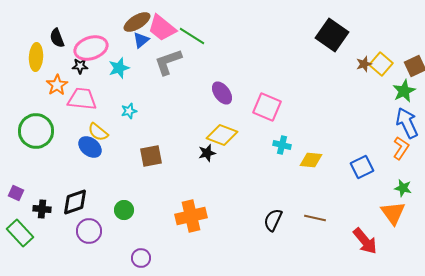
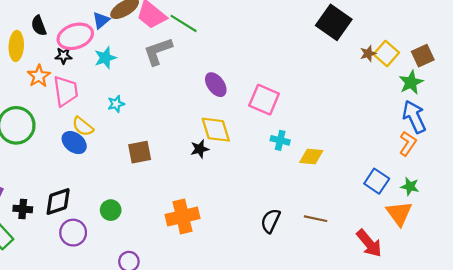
blue triangle: (141, 40) -> (101, 20), moved
pink trapezoid: (82, 99) -> (66, 91), turned 76
yellow diamond: (222, 135) -> (216, 130), turned 52
blue square: (362, 167) -> (377, 181), moved, turned -30

